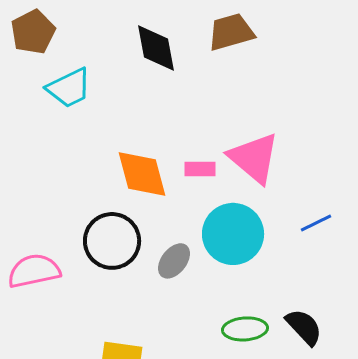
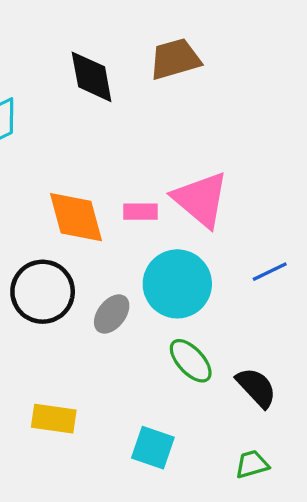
green ellipse: (245, 329) -> (191, 361), moved, turned 51

